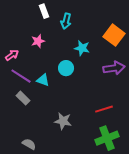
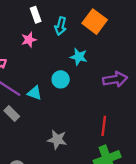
orange square: (114, 35) -> (95, 22), moved
pink star: (38, 41) -> (29, 40), moved
red line: (104, 109) -> (104, 126), turned -66

